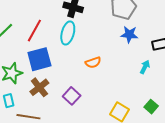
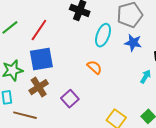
cyan ellipse: (68, 33) -> (103, 35), moved
orange semicircle: (93, 62) -> (94, 67), turned -126

